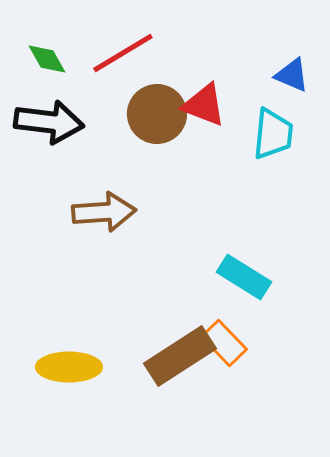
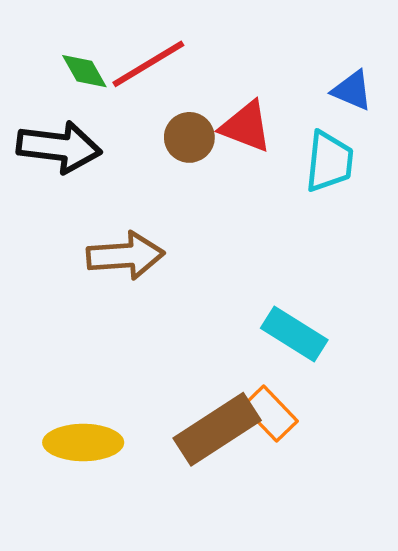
green diamond: (47, 59) -> (84, 71), moved
brown circle: (157, 114) -> (189, 137), size x0.7

